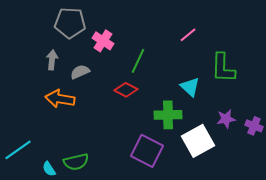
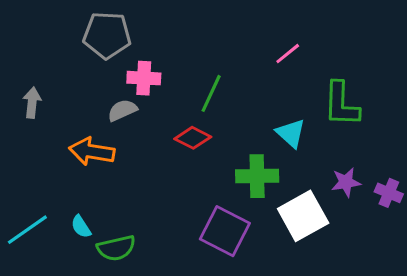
pink cross: (103, 41) -> (144, 78), moved, turned -30
gray arrow: (52, 60) -> (32, 103), moved
cyan semicircle: (49, 169) -> (81, 227), moved

